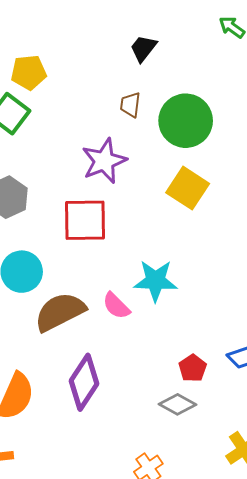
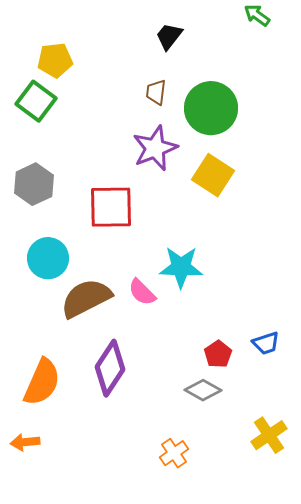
purple star: (104, 161) -> (155, 148), moved

